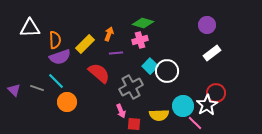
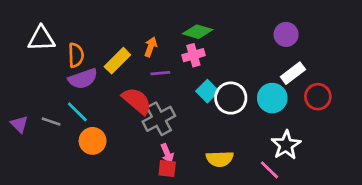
gray cross: (131, 87) -> (159, 119), moved
red circle: (216, 93) -> (318, 97), moved
cyan circle: (183, 106) -> (272, 98), moved
red square: (134, 124) -> (167, 169), moved

